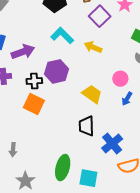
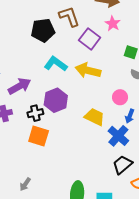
yellow arrow: (93, 47) -> (88, 70), size x1.4
black trapezoid: (86, 126) -> (122, 165), moved, turned 60
blue cross: (112, 144) -> (118, 136), moved
gray arrow: (13, 150) -> (25, 184), turned 40

